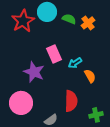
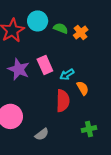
purple star: (34, 72) -> (19, 69), moved
red semicircle: (71, 101) -> (63, 101), moved

